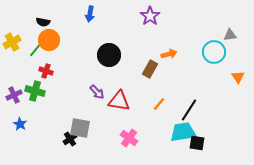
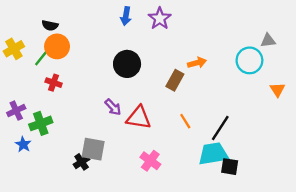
blue arrow: (90, 14) -> (126, 16), moved
purple star: (150, 16) -> (160, 18), moved
green cross: (35, 91) -> (41, 123), moved, turned -36
orange line: (159, 104) -> (185, 121), turned -72

